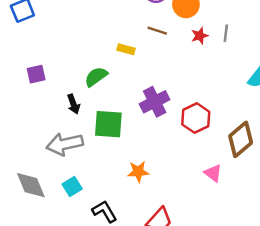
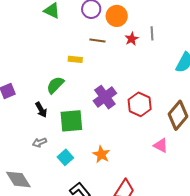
gray arrow: (65, 144) -> (40, 142), size x0.5
orange star: (138, 172) -> (101, 154), turned -30
cyan square: (72, 186) -> (65, 157), moved

